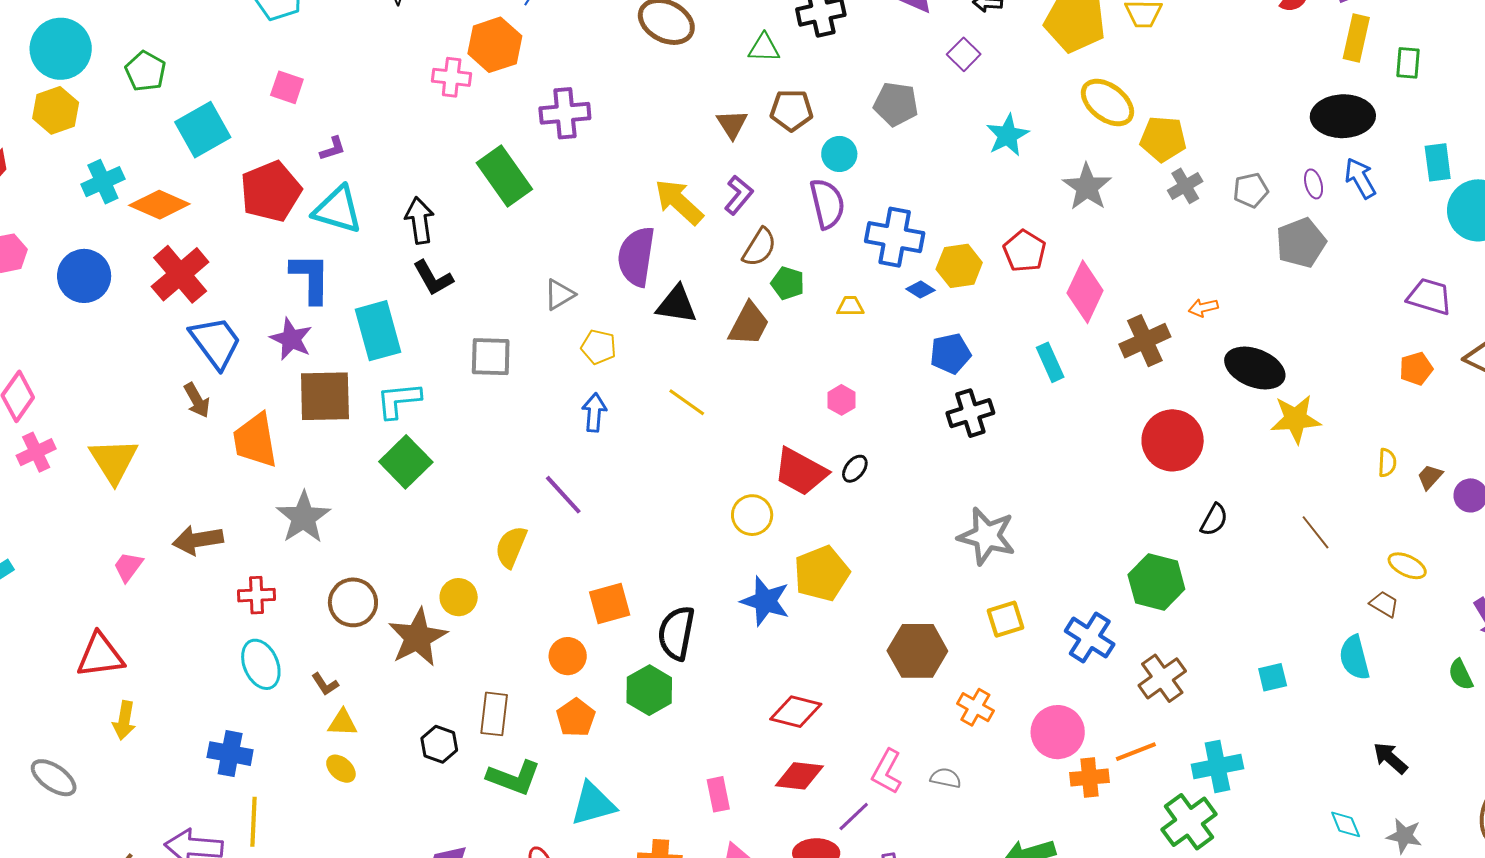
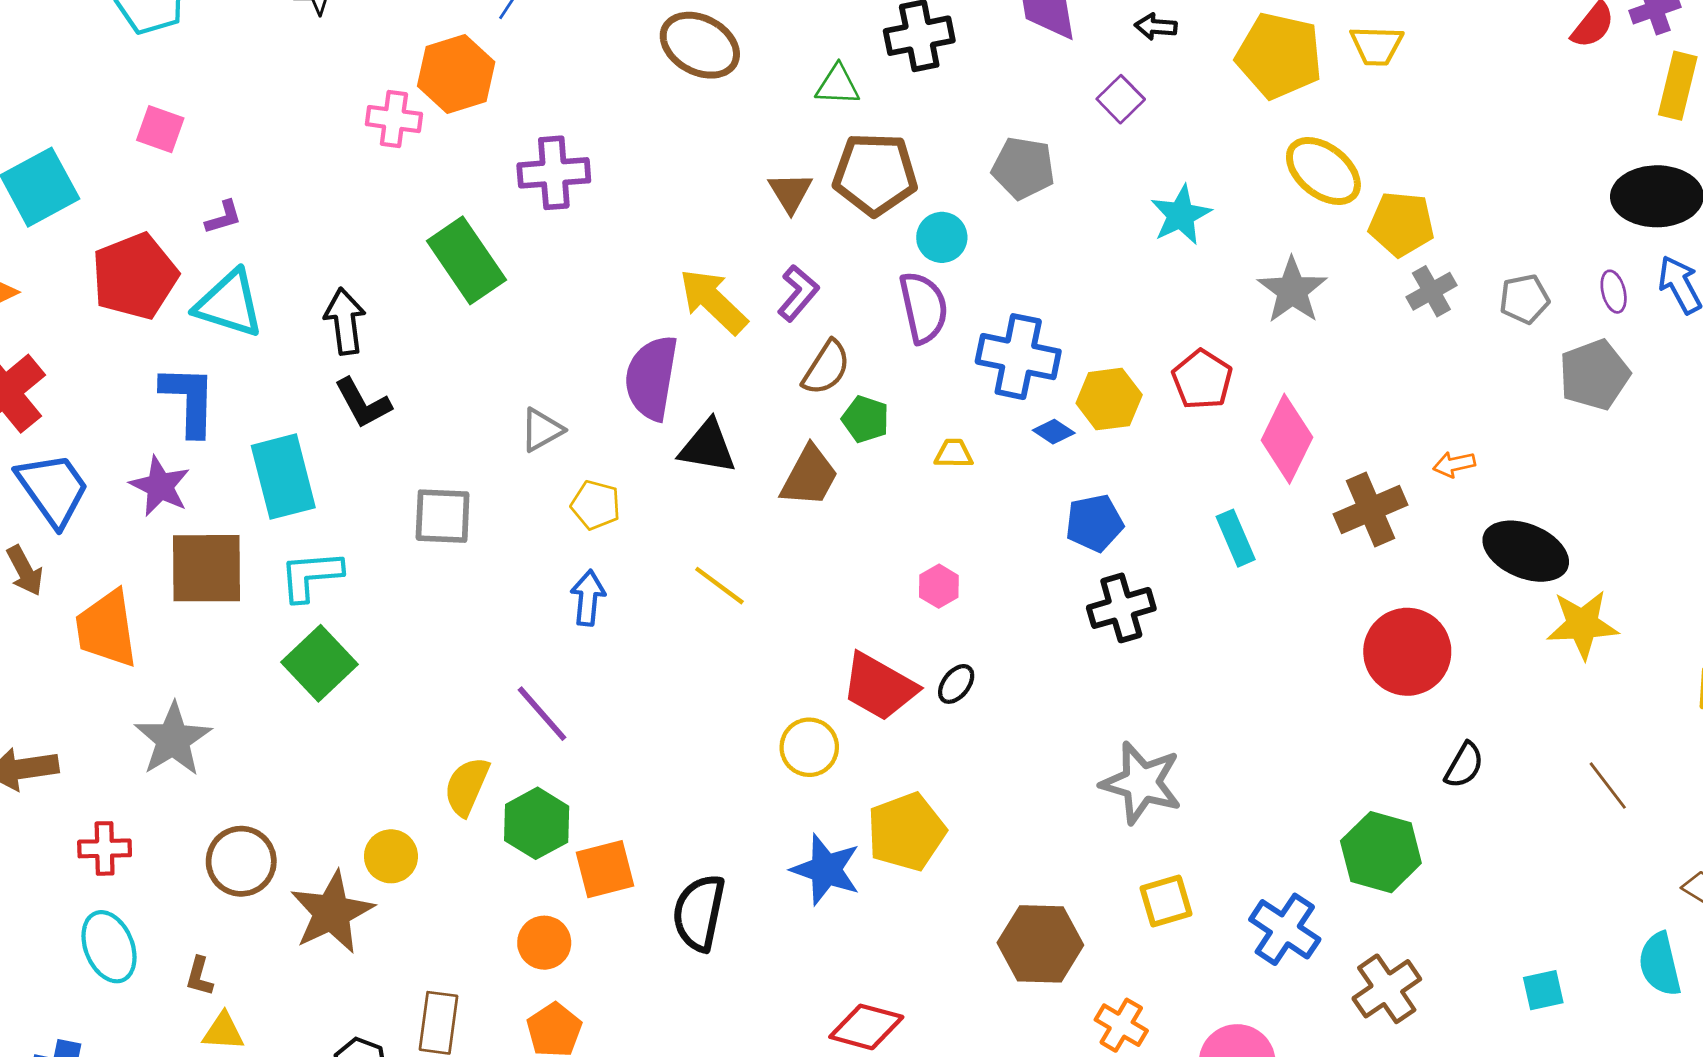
brown pentagon: (791, 110) -> (875, 174), size x1.4
brown L-shape: (325, 684) -> (199, 976), turned 48
green hexagon: (649, 690) -> (537, 823), moved

